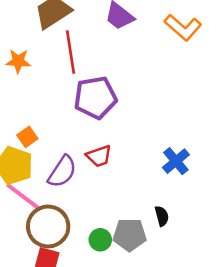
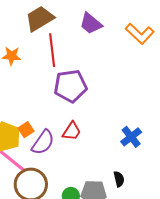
orange square: (27, 137) -> (26, 130), moved
red trapezoid: (99, 156) -> (72, 131), turned -40

